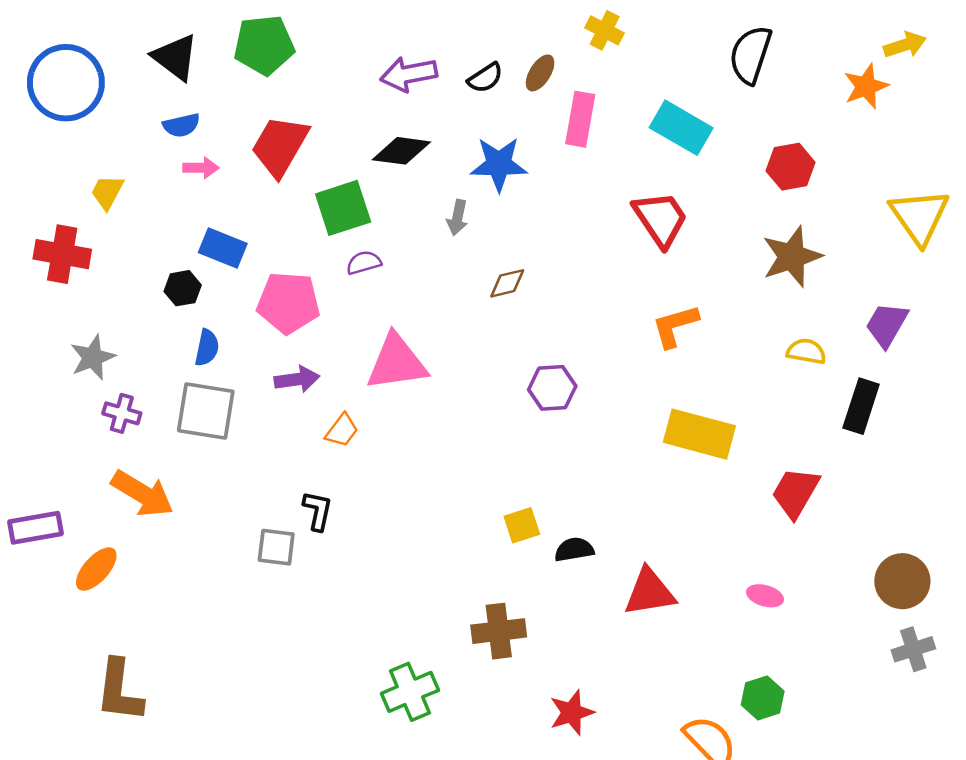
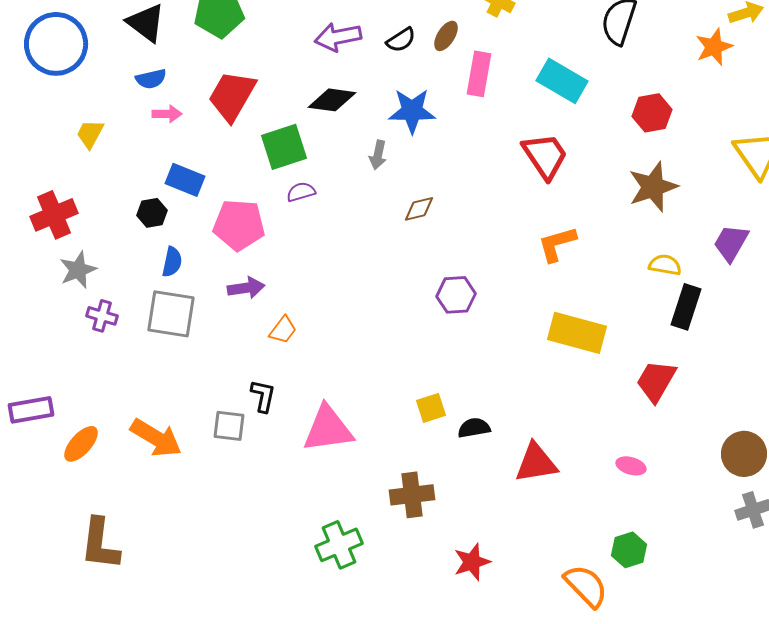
red cross: (62, 254) -> (54, 215), moved, turned -33
pink triangle: (397, 362) -> (328, 429), moved
black rectangle: (861, 406) -> (686, 307), moved
orange arrow: (142, 494) -> (156, 438), moved

